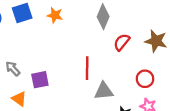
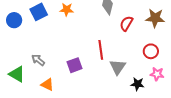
purple square: (40, 80) -> (74, 65), moved
gray triangle: (104, 91) -> (118, 67), turned -42

